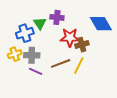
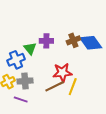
red star: (70, 37) -> (62, 73), moved
brown cross: (82, 45) -> (73, 40), moved
purple line: (36, 71) -> (21, 100), moved

